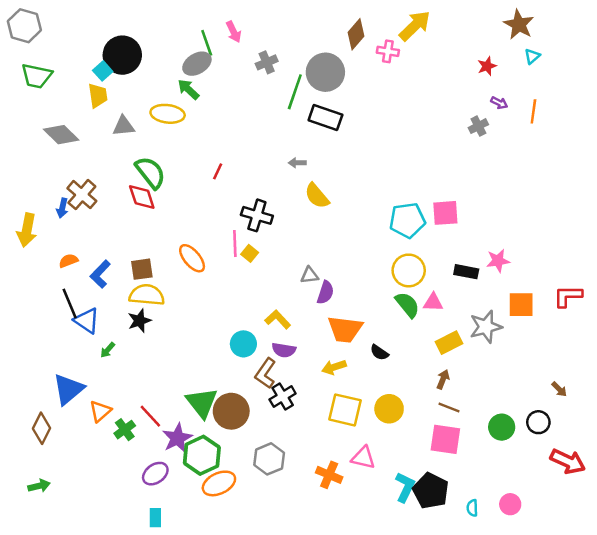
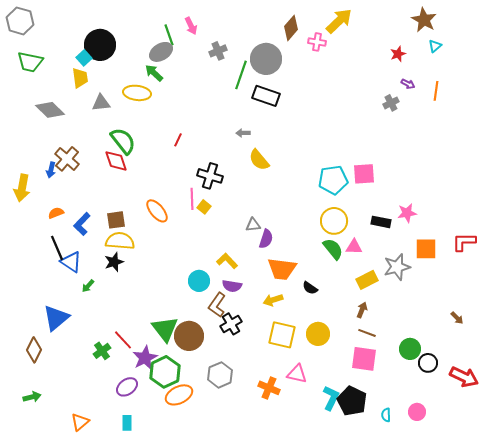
orange triangle: (100, 411) -> (80, 422), moved
black circle: (538, 422) -> (428, 363), moved

